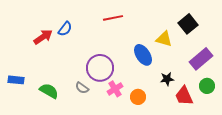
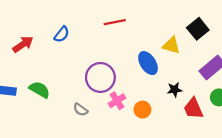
red arrow: (43, 37) -> (23, 44), moved
gray semicircle: (82, 88) -> (80, 110), moved
green semicircle: (49, 91) -> (40, 90), moved

